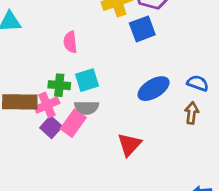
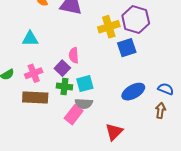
pink cross: (47, 105) -> (34, 73), moved
purple square: (51, 127) -> (62, 68), moved

